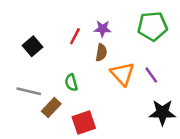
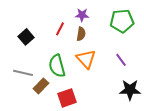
purple star: (102, 29) -> (82, 15), moved
brown semicircle: (101, 53) -> (81, 34), moved
orange triangle: (122, 74) -> (86, 59), moved
green semicircle: (71, 82) -> (57, 66), size x1.6

